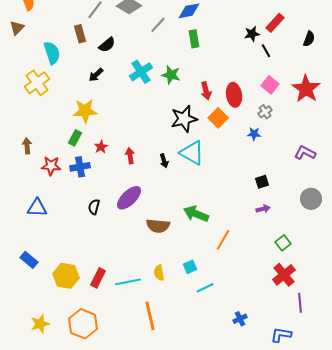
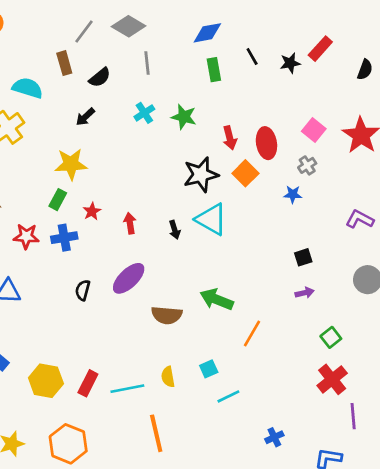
gray line: (158, 25) -> (147, 63), moved, turned -48
black line: (266, 51) -> (252, 56), moved
cyan semicircle: (52, 53) -> (28, 88), turned -55
cyan cross: (141, 72) -> (144, 113), size x0.7

